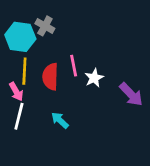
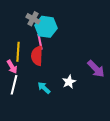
cyan hexagon: (20, 37) -> (46, 27), moved
pink line: (74, 66) -> (40, 42), moved
white star: (94, 78) -> (69, 82), moved

